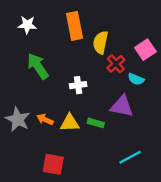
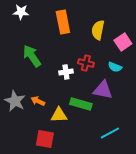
white star: (27, 25) -> (21, 12), moved
yellow semicircle: (101, 43) -> (98, 30), moved
red cross: (116, 64) -> (86, 63), moved, turned -35
yellow triangle: (70, 123) -> (59, 115), moved
green rectangle: (96, 123) -> (81, 104), size x1.5

